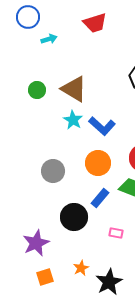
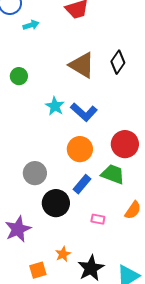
brown triangle: (74, 89) -> (82, 65), moved
gray circle: (53, 171) -> (35, 173), moved
orange square: (45, 277) -> (38, 270), moved

